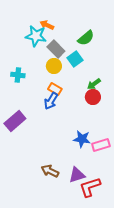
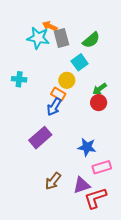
gray rectangle: (56, 49) -> (61, 38), moved, turned 30
yellow circle: (54, 66) -> (67, 80), moved
purple rectangle: (15, 121) -> (40, 138), moved
pink rectangle: (101, 145) -> (102, 167), moved
brown arrow: (50, 171) -> (53, 181), turned -78

